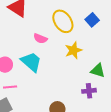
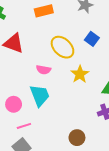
cyan trapezoid: (31, 62) -> (40, 95), turned 40

